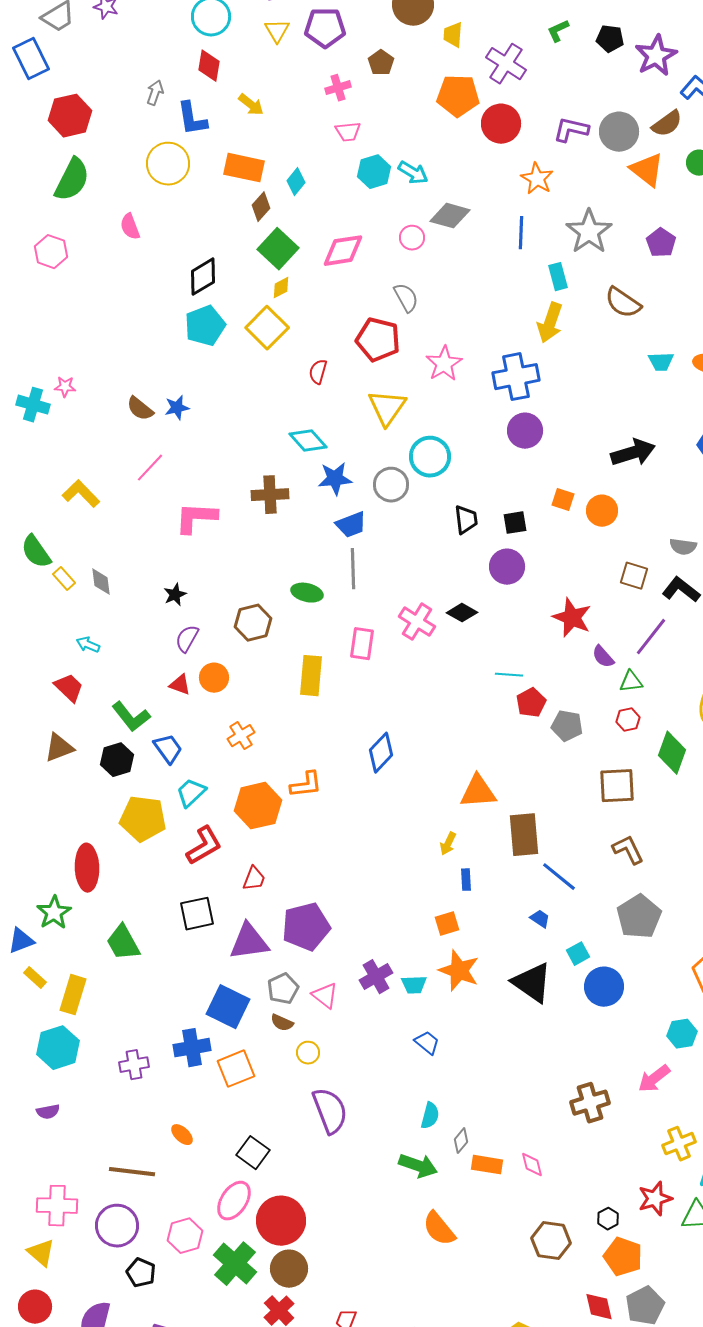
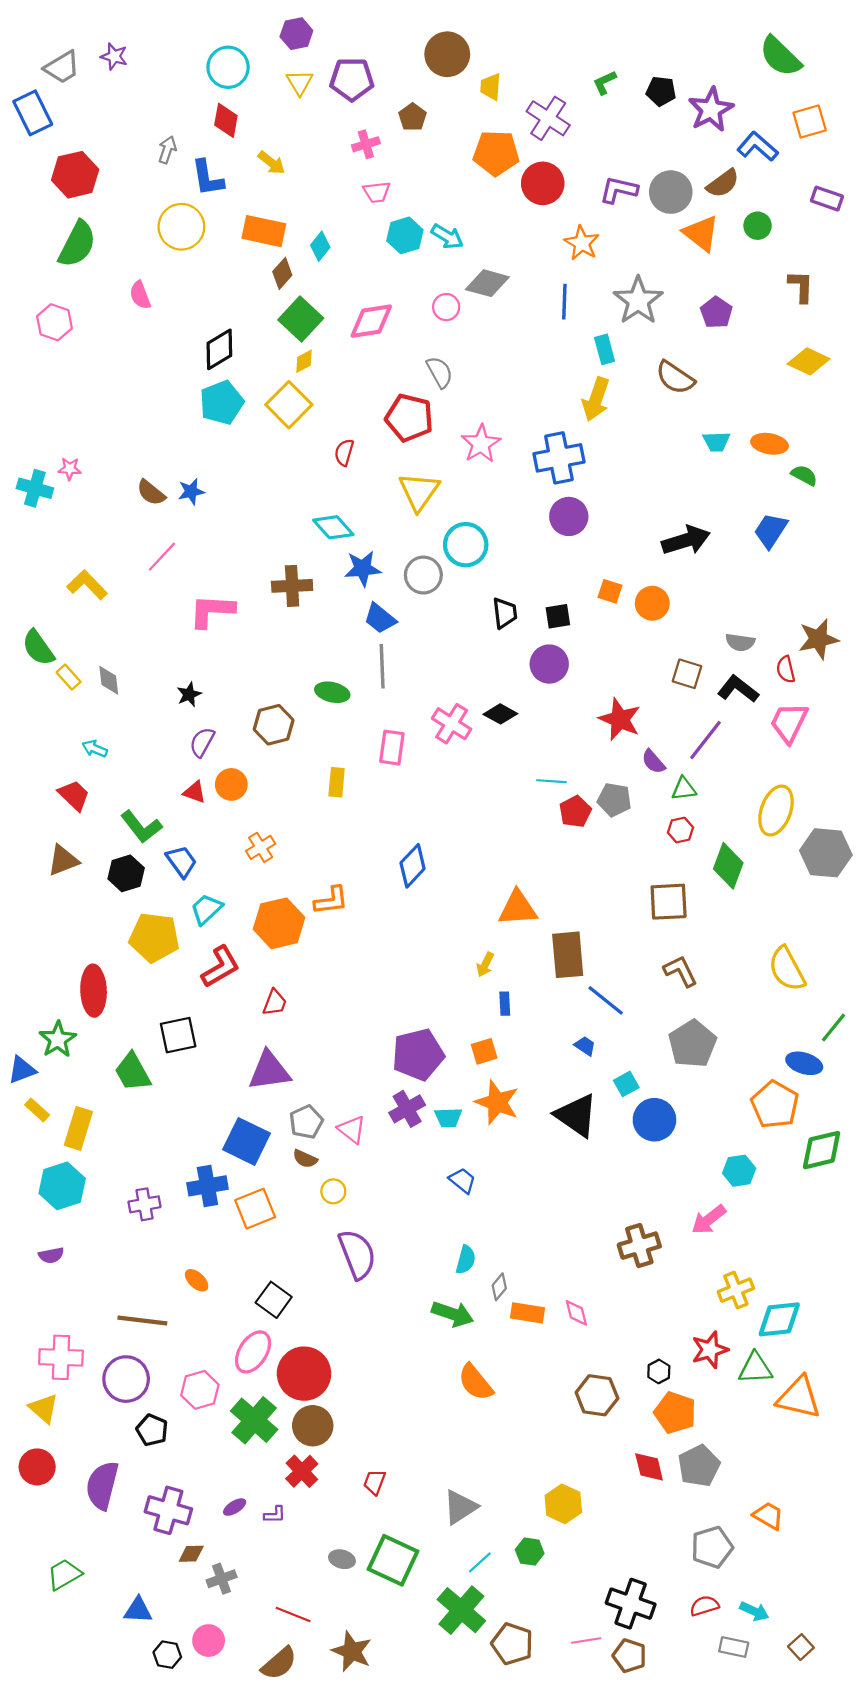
blue trapezoid: (351, 525) -> (380, 618), turned 60
yellow rectangle: (311, 676) -> (337, 782), size x0.7
gray pentagon: (567, 726) -> (614, 800), moved
black square: (197, 914) -> (178, 1035), moved
purple pentagon: (306, 927) -> (418, 1055), moved

